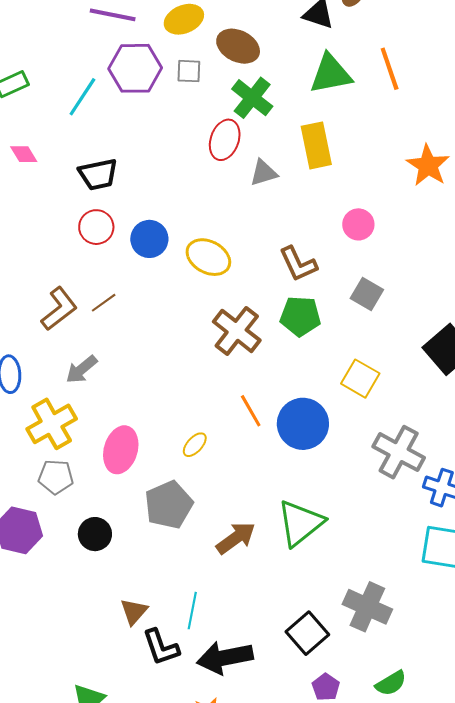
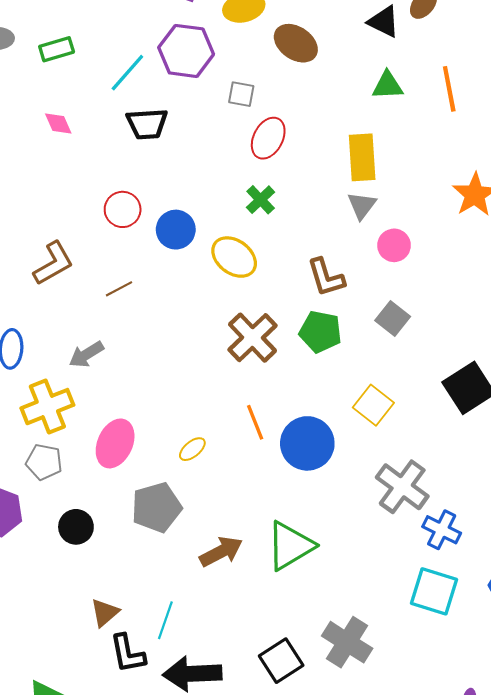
gray square: (189, 71) -> (241, 94), moved
green triangle: (331, 74) -> (388, 85), size x0.7
green cross: (252, 98) -> (261, 200), moved, size x0.7
gray triangle: (263, 173) -> (362, 205), moved, turned -44
black trapezoid: (98, 174) -> (147, 124), moved
brown L-shape: (59, 309) -> (53, 263), moved

